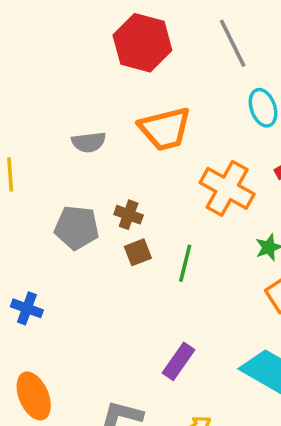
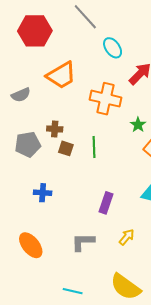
brown square: (138, 252) -> (66, 148), turned -35
blue cross: (27, 308) -> (43, 193), moved

